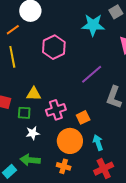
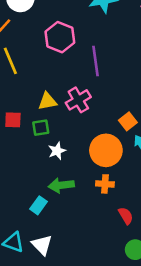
purple line: (92, 74) -> (96, 61), moved, turned -45
pink cross: (56, 110) -> (78, 100), moved
orange square: (83, 117) -> (128, 121), moved

